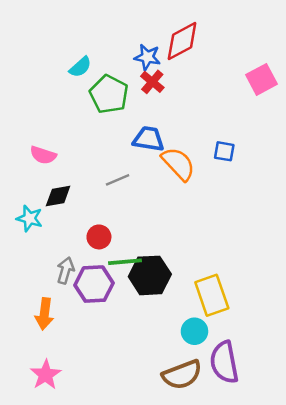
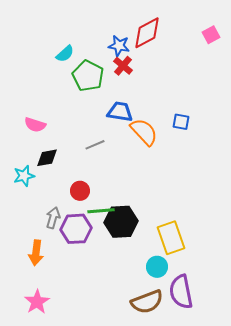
pink square: (261, 79) -> (211, 35), moved, size x0.7
cyan star: (29, 218) -> (24, 176), turned -30

